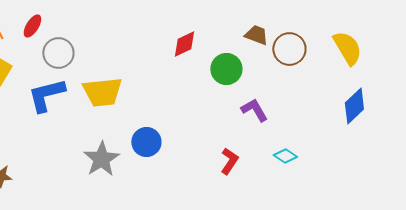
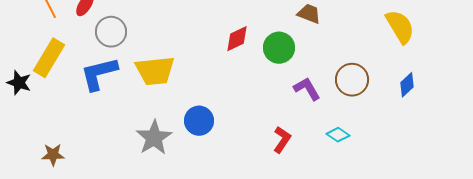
red diamond: (184, 44) -> (237, 39), moved
brown circle: (289, 49) -> (352, 80), moved
blue diamond: (354, 106) -> (407, 85), size x0.7

